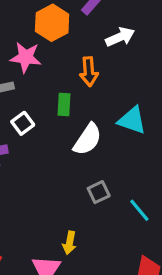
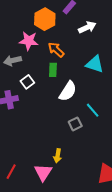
orange arrow: (89, 72) -> (56, 50), moved, turned 138
cyan triangle: (132, 120) -> (95, 64), moved
cyan line: (139, 210) -> (93, 110), moved

